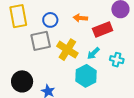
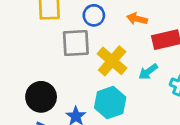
cyan hexagon: (86, 76) -> (110, 103), moved

